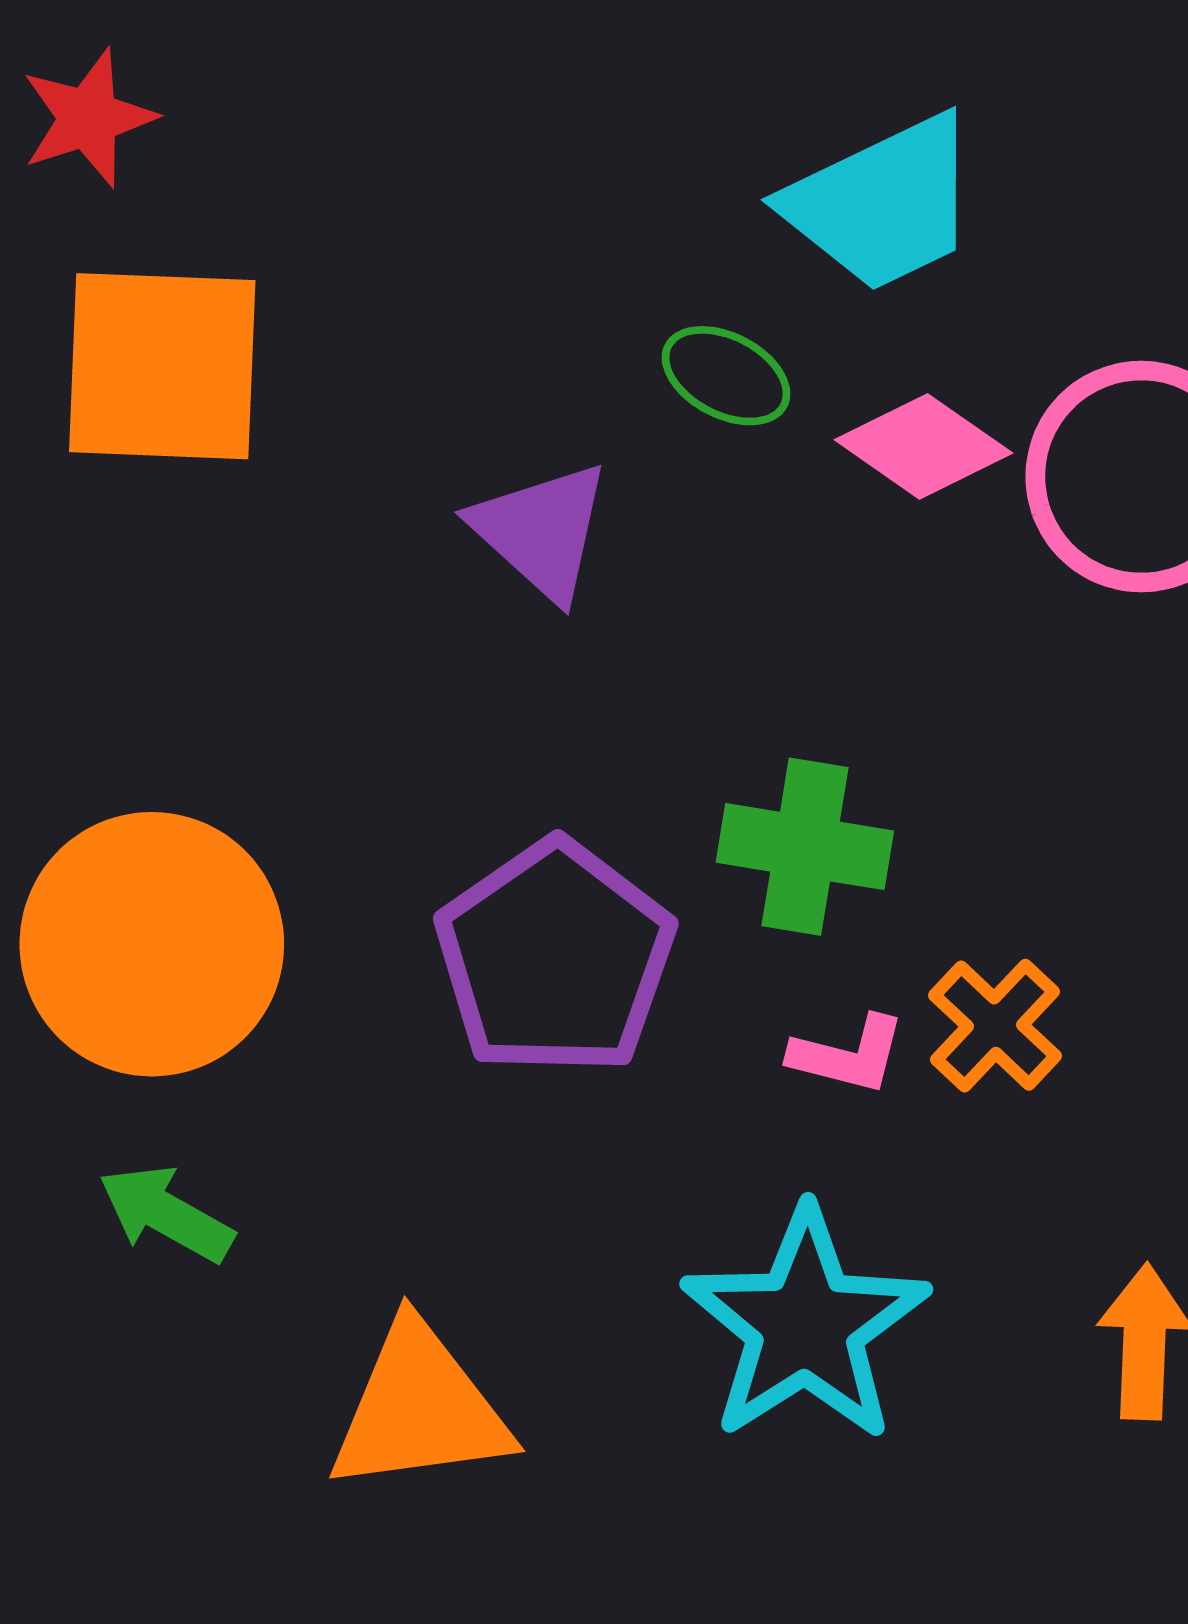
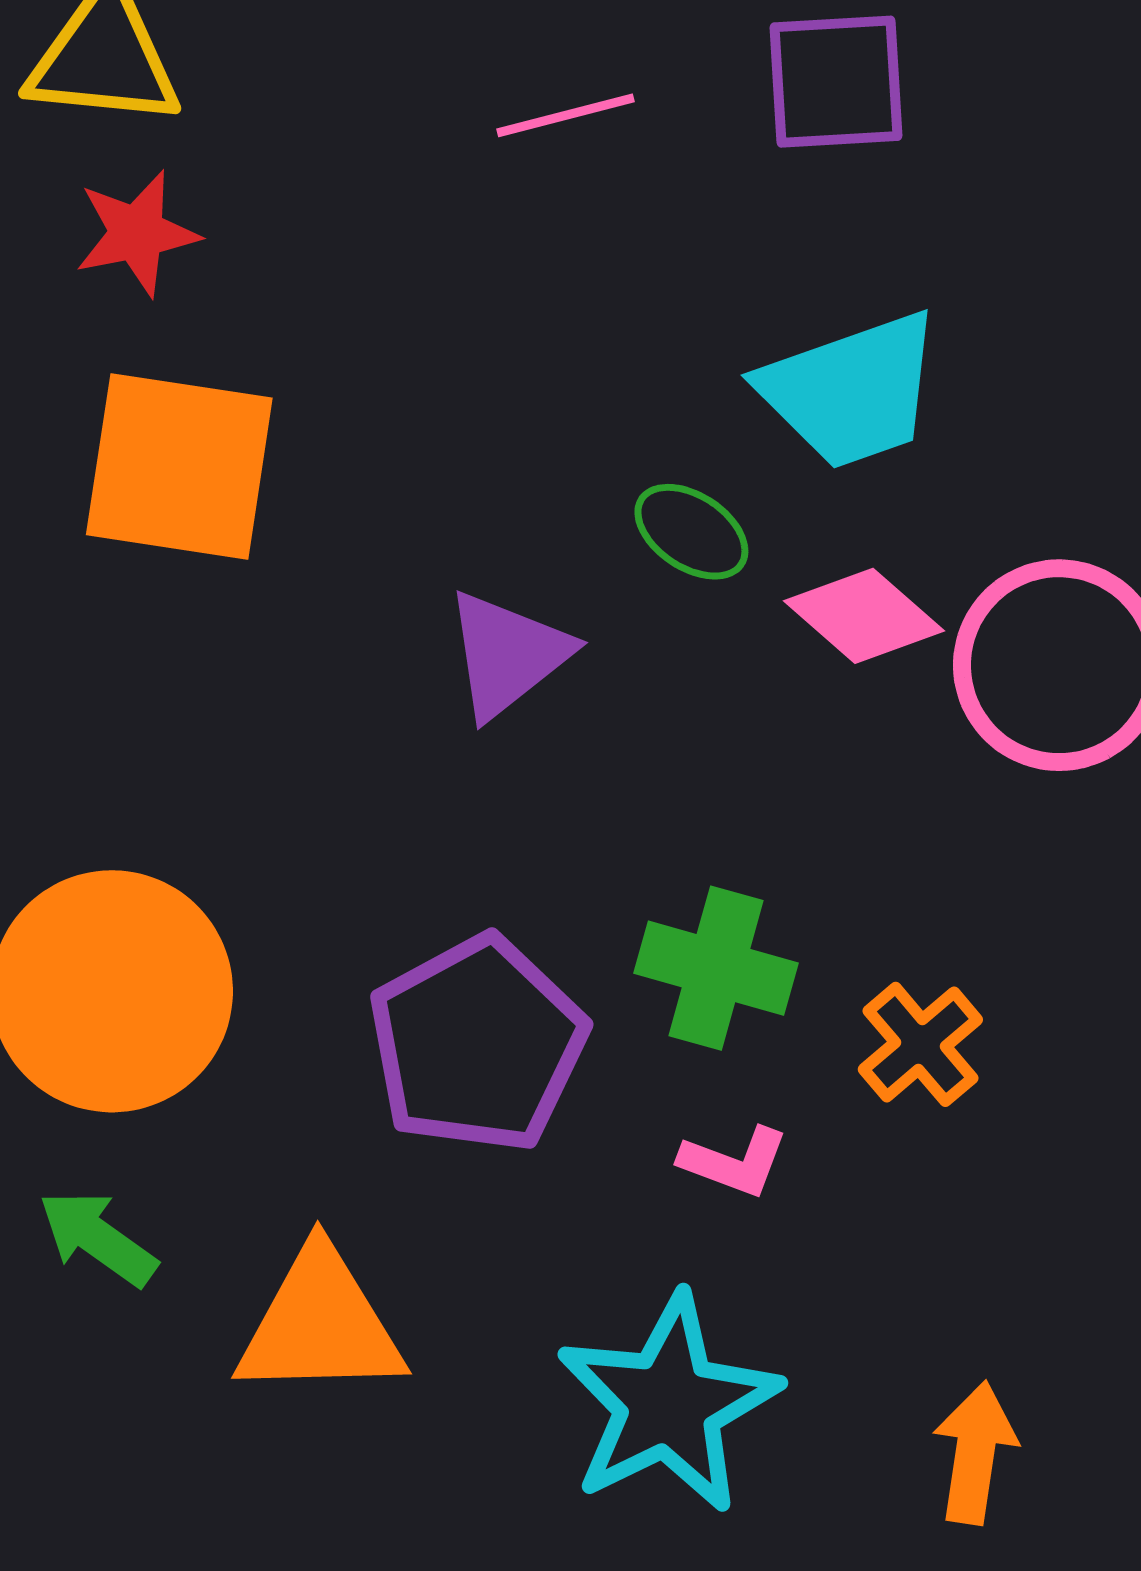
purple triangle: (541, 531) -> (508, 654), turned 33
orange cross: (995, 1026) -> (920, 1044), moved
orange triangle: (420, 1408) -> (320, 1324), moved

